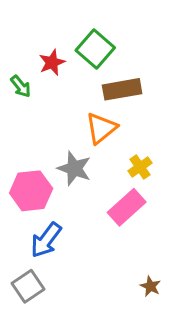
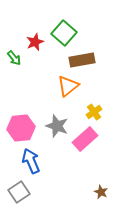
gray star: (74, 168) -> (57, 126), moved
blue arrow: (46, 240) -> (31, 161), turned 120

